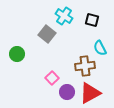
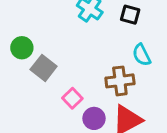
gray square: (47, 34) -> (44, 68), moved
green circle: (17, 54) -> (22, 48), moved

